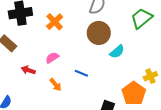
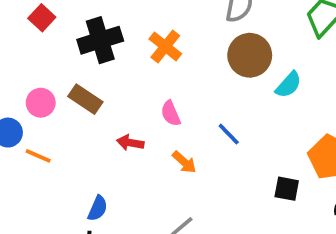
pink semicircle: (52, 58) -> (171, 113), turned -72
blue line: (81, 73) -> (229, 134), turned 32

